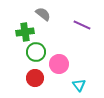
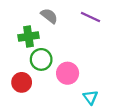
purple line: (82, 25) -> (90, 17), moved
red circle: (35, 78) -> (22, 82), moved

